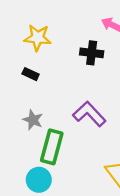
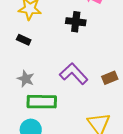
green rectangle: (52, 147) -> (42, 102), turned 76

